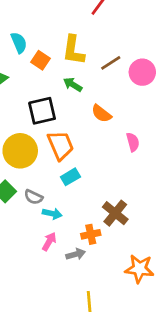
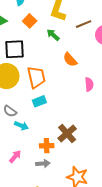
orange square: (41, 60) -> (30, 21), moved
black square: (42, 111) -> (14, 49), moved
pink arrow: (49, 241) -> (15, 156), moved
gray arrow: (76, 254) -> (43, 164), moved

